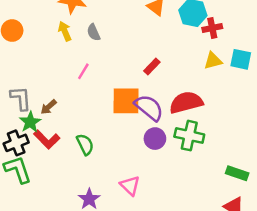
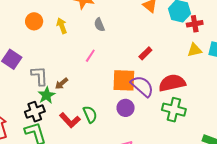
yellow arrow: (65, 31) -> (62, 26), moved
red L-shape: (47, 139) -> (70, 120), moved
purple circle: (155, 139) -> (126, 108), moved

